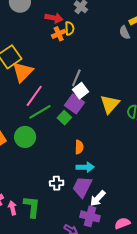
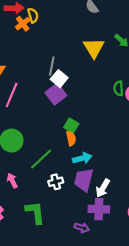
purple square: (74, 104) -> (56, 94), turned 30
yellow triangle: (110, 104) -> (94, 48), moved
green line: (40, 112) -> (41, 159), moved
green square: (64, 118) -> (71, 125), moved
pink arrow: (12, 208) -> (12, 181), moved

